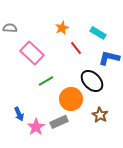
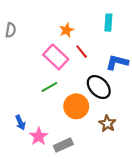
gray semicircle: (10, 28) -> (11, 30), turned 96
cyan rectangle: (98, 33) -> (108, 23), moved, turned 63
pink rectangle: (32, 53) -> (56, 57), moved
gray rectangle: (59, 122) -> (63, 145), moved

